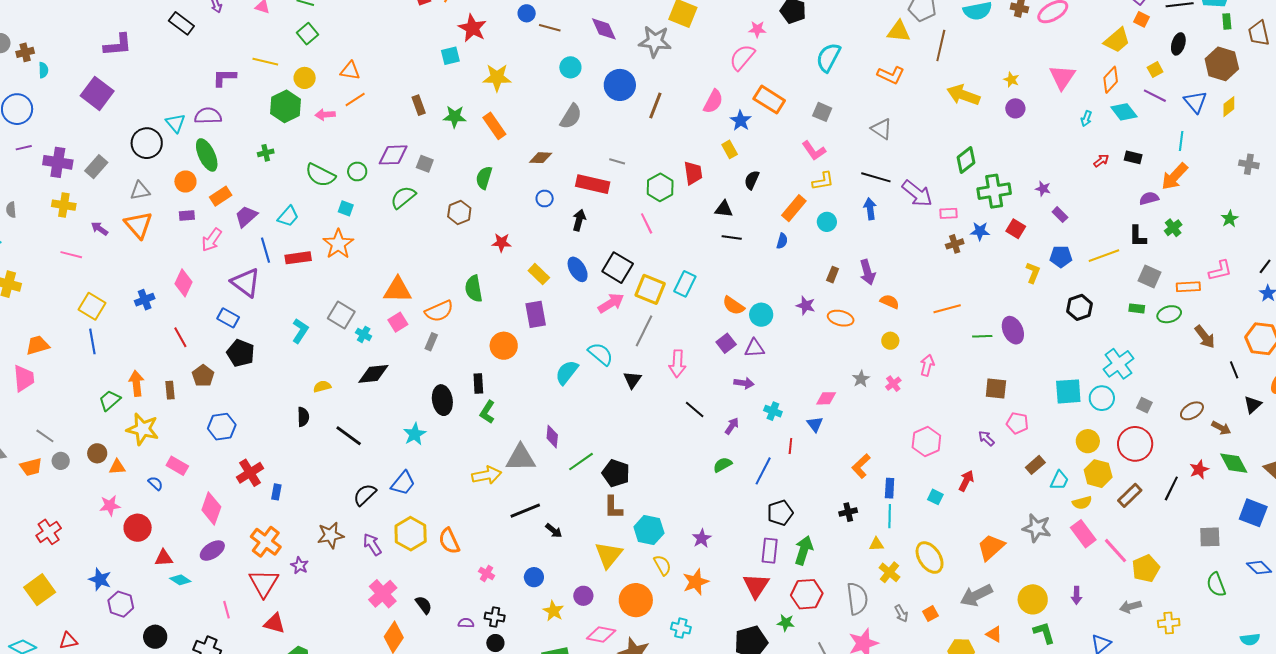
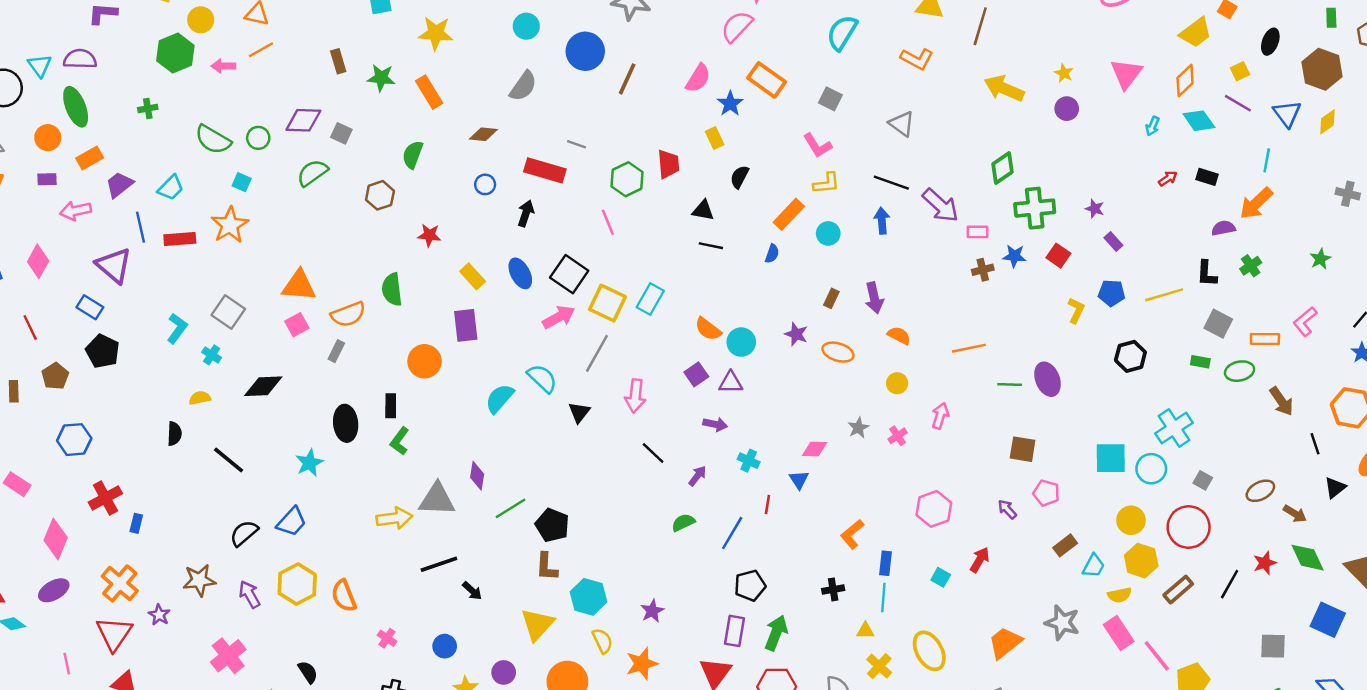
pink arrow: (212, 240) -> (75, 211), turned 40
pink L-shape: (1220, 271) -> (1305, 321), turned 150
cyan cross: (364, 334) -> (212, 355), moved
pink cross: (383, 594) -> (228, 656), moved

